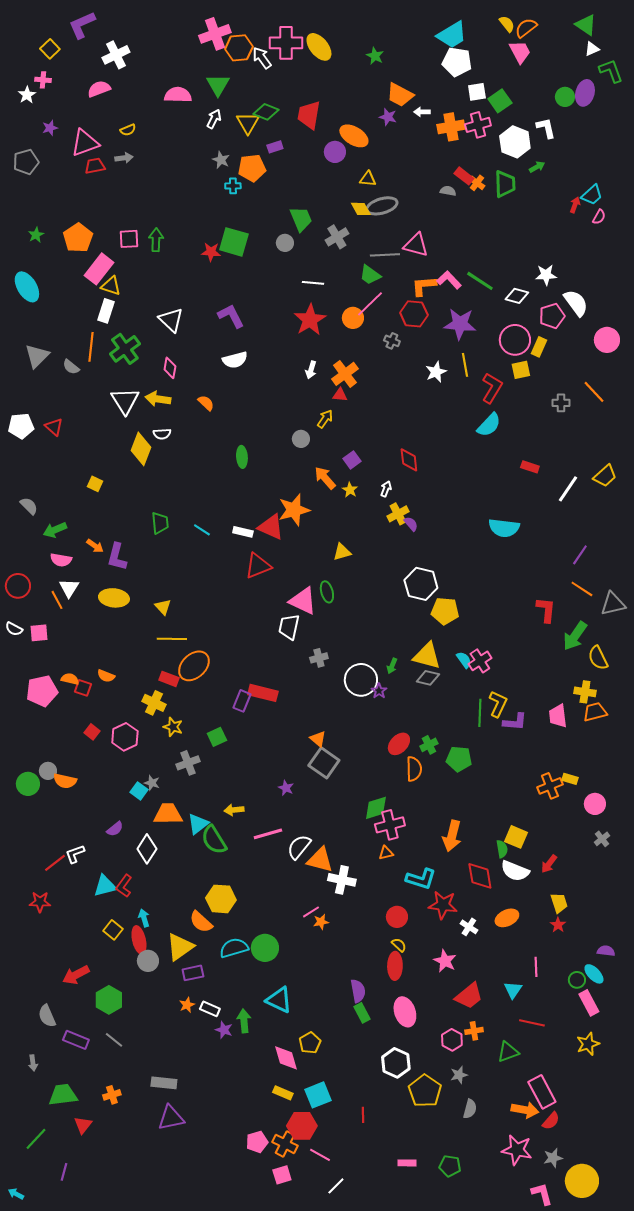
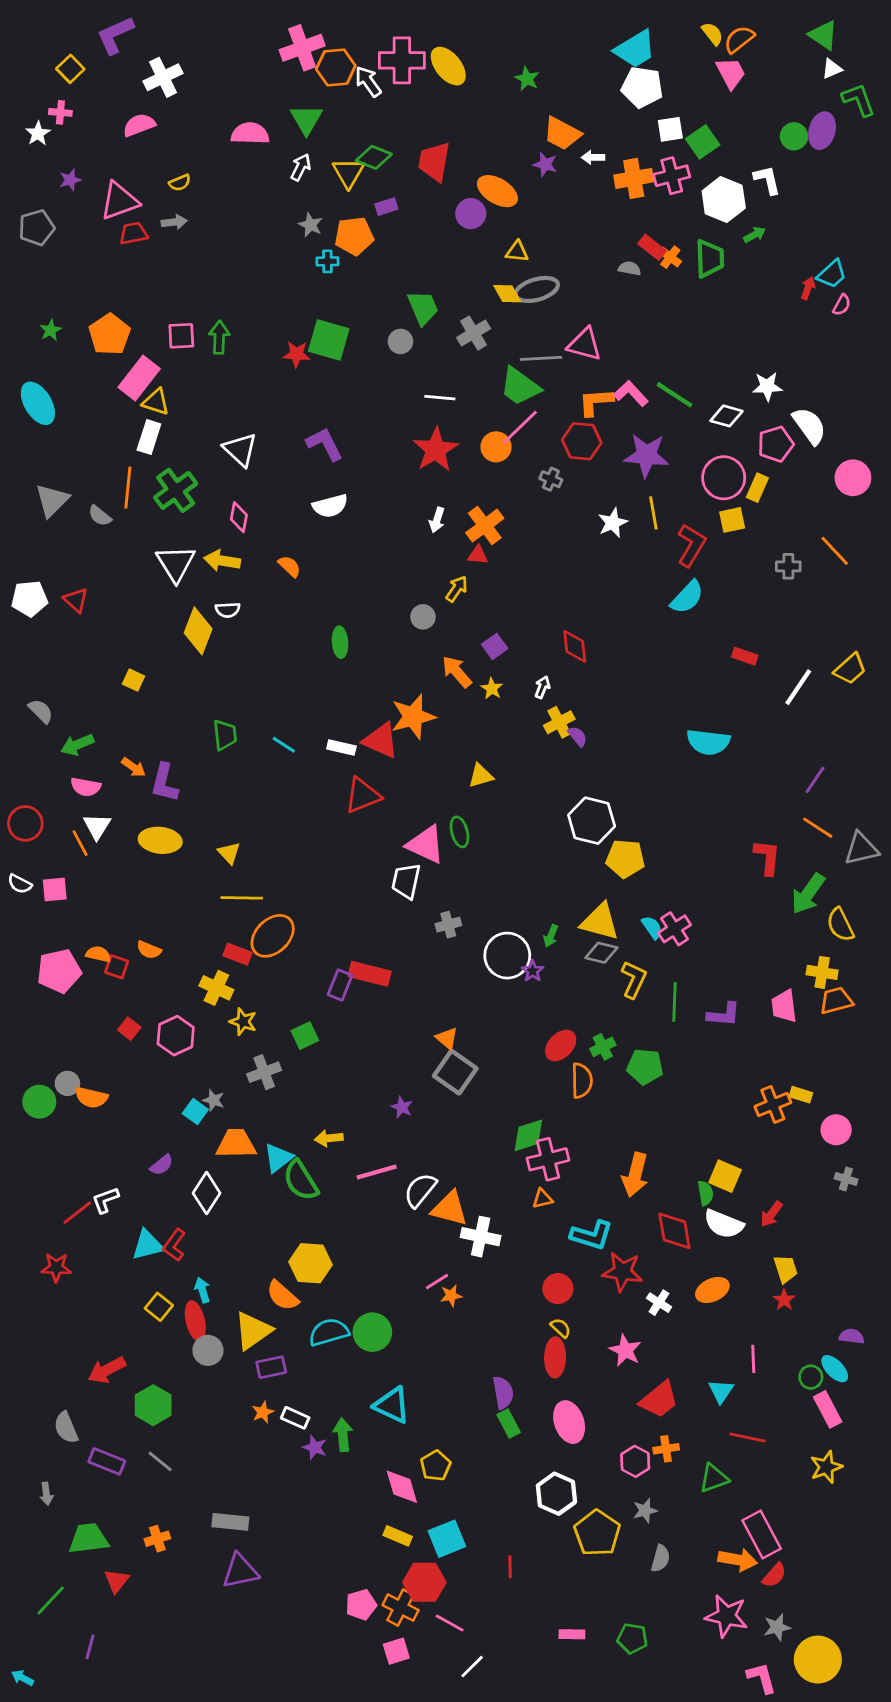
green trapezoid: (370, 275) -> (520, 386), size x1.4
yellow L-shape: (498, 704) -> (634, 979), moved
gray cross: (602, 839) -> (846, 1179), turned -35

